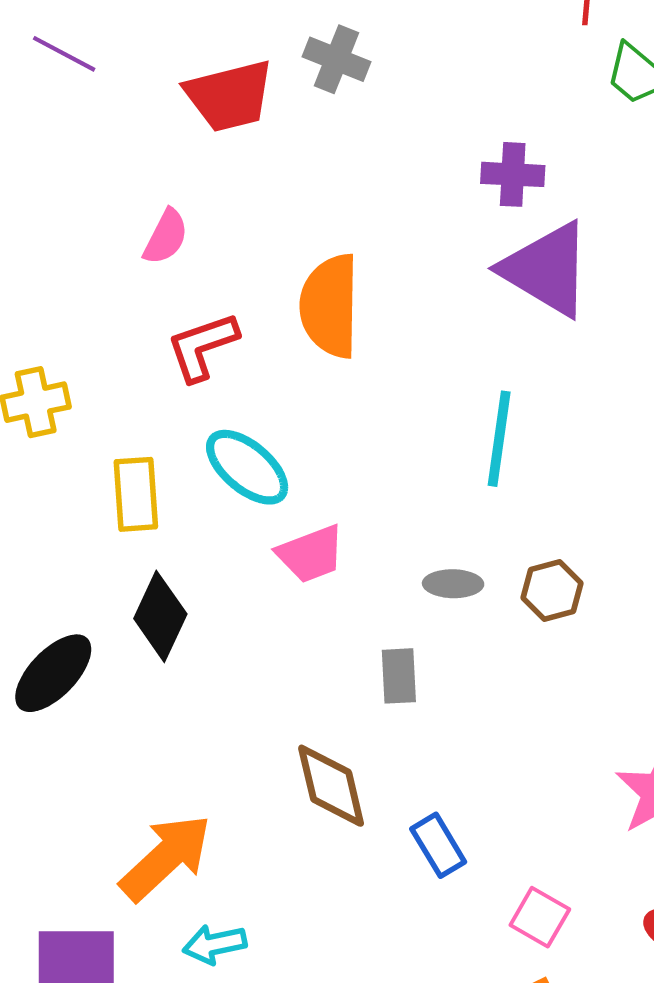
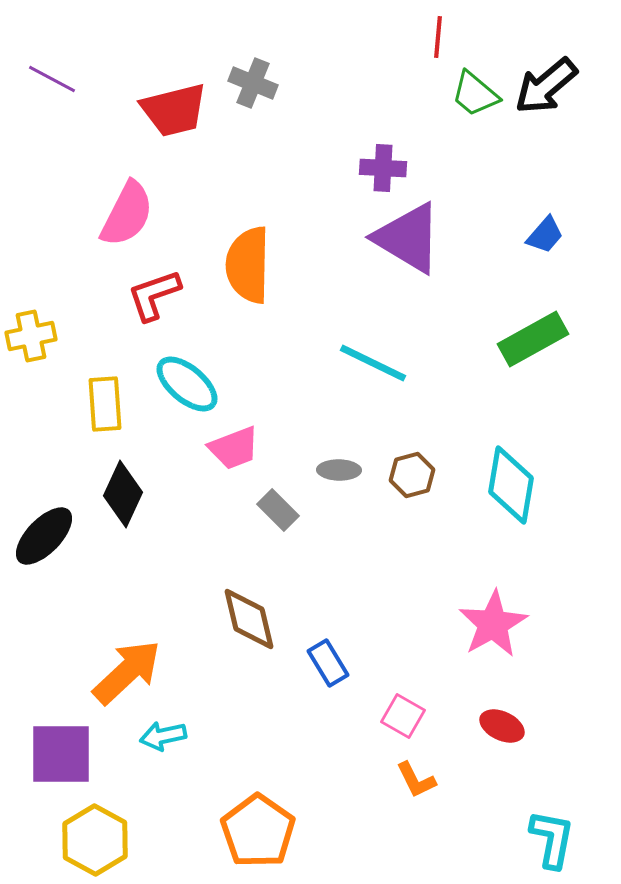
pink semicircle: (166, 237) -> (127, 214), size x1.6
cyan line: (499, 439) -> (373, 363), turned -72
gray rectangle: (399, 676) -> (278, 510), moved, turned -42

